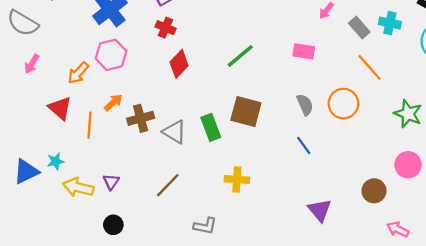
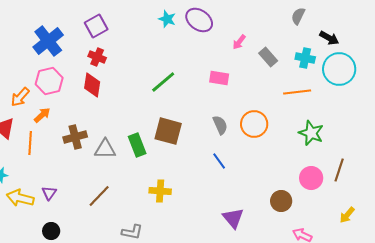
cyan cross: (390, 23) -> (305, 58), moved
red diamond: (179, 64) -> (92, 85), moved, turned -35
orange line: (369, 67) -> (297, 92), moved, turned -56
orange arrow: (113, 102) -> (42, 115), moved
gray triangle: (175, 132) -> (105, 149), turned -30

